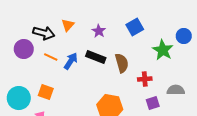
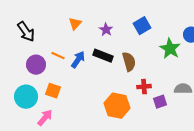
black arrow: (44, 33) -> (26, 32), moved, turned 40
purple circle: (24, 49) -> (36, 65), moved
red cross: (145, 79) -> (144, 87), moved

